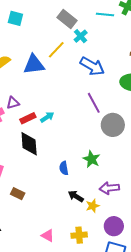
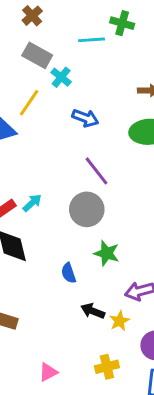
blue arrow: (92, 66) -> (85, 118), size x0.7
gray circle: (113, 125) -> (87, 209), moved
pink triangle: (48, 235) -> (48, 372), moved, turned -48

